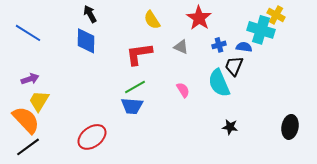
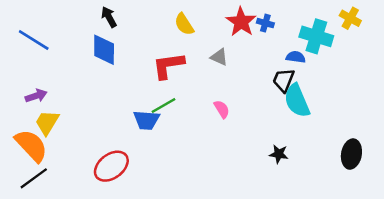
yellow cross: (276, 15) -> (350, 18), moved
blue cross: (219, 45) -> (265, 23), moved, turned 32
cyan semicircle: (219, 83) -> (297, 101), moved
blue trapezoid: (132, 106) -> (147, 120), moved

